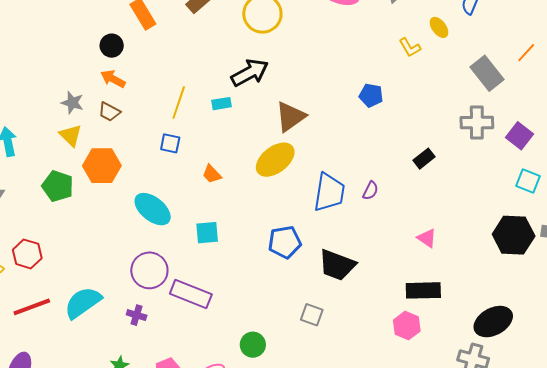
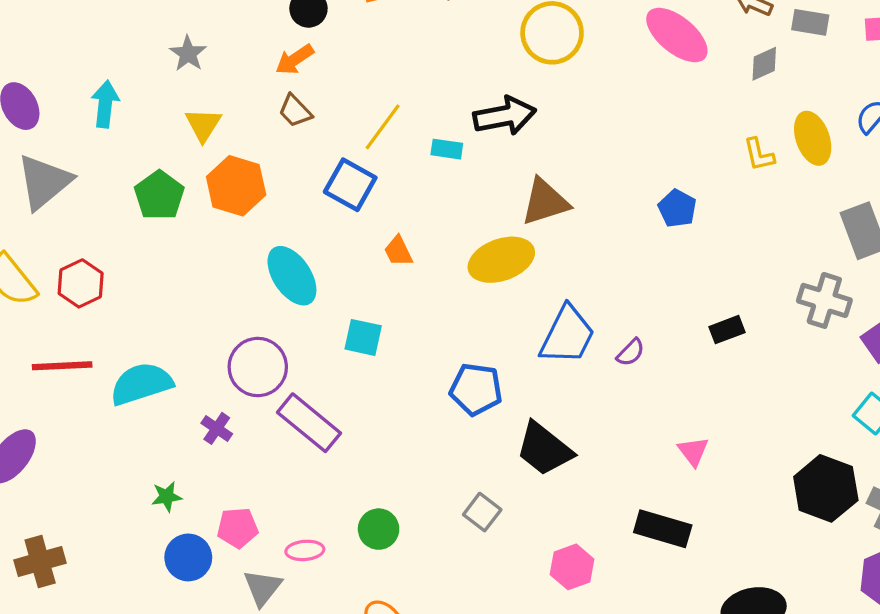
yellow ellipse: (439, 27) -> (813, 138), size x1.5
orange arrow: (113, 79) -> (295, 59), turned -80
gray star: (72, 103) -> (188, 54), moved
brown trapezoid: (109, 112) -> (295, 111), moved
blue square: (170, 143) -> (350, 185), size x1.5
pink hexagon: (407, 326) -> (572, 567), moved

